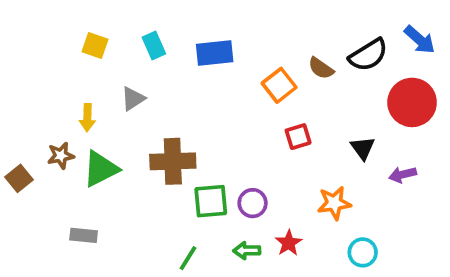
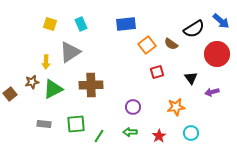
blue rectangle: (215, 53) -> (126, 24), moved
brown semicircle: (321, 68) -> (171, 44), moved
gray triangle: (133, 99) -> (70, 52), size x1.6
green square: (211, 201) -> (76, 124), moved
red star: (289, 243) -> (159, 136), moved

